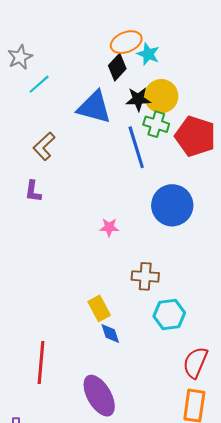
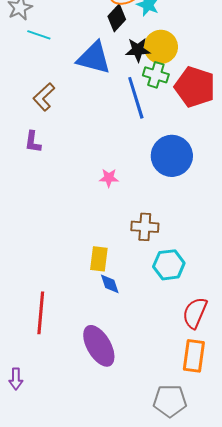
cyan line: (39, 84) -> (39, 35), turned 60
yellow rectangle: (99, 308) -> (99, 259), turned 35

